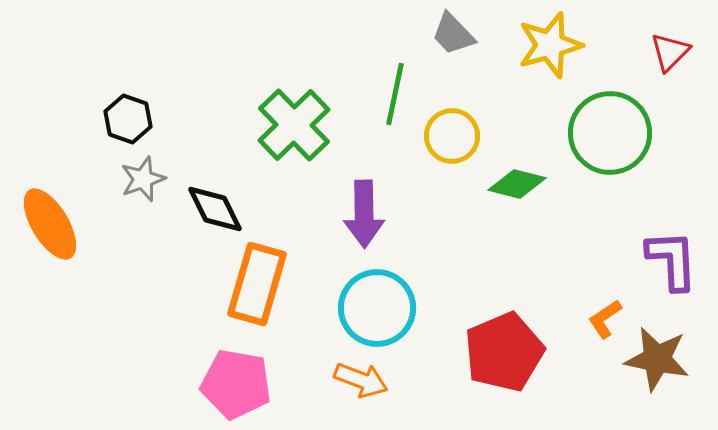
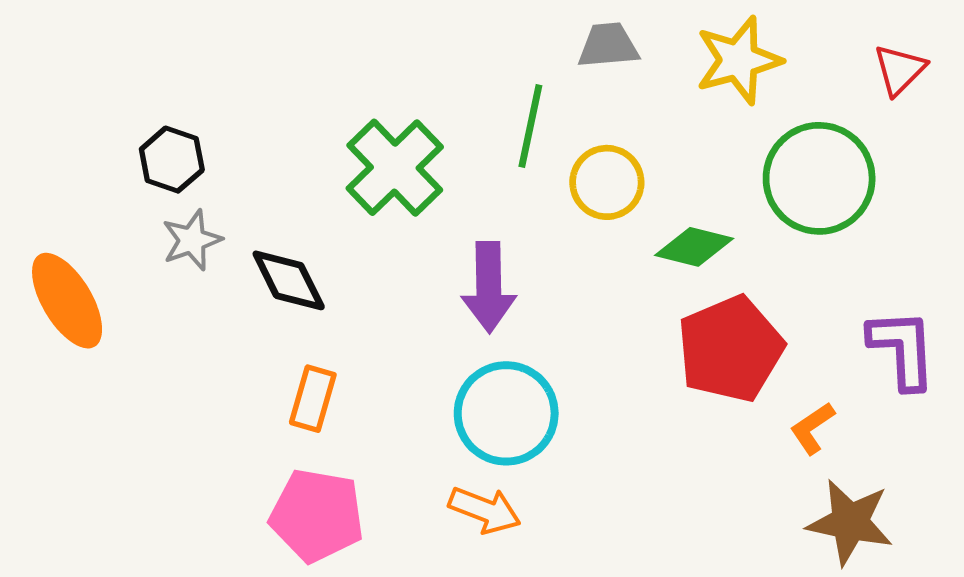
gray trapezoid: (453, 34) -> (608, 45), turned 129
orange rectangle: (257, 284) -> (313, 399), moved, size x0.6
red pentagon: (504, 352) -> (730, 349), moved
brown star: (657, 359) -> (850, 522), moved

